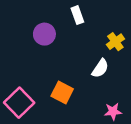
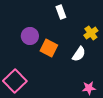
purple circle: (44, 34) -> (30, 36), moved
orange square: (62, 92) -> (49, 48), moved

